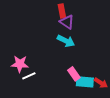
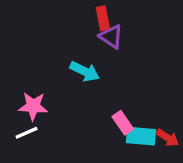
cyan arrow: (66, 41) -> (85, 71), moved
white line: (29, 76) -> (27, 133), moved

